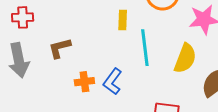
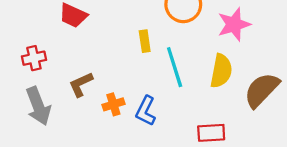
orange cross: (84, 82) -> (113, 104), moved

